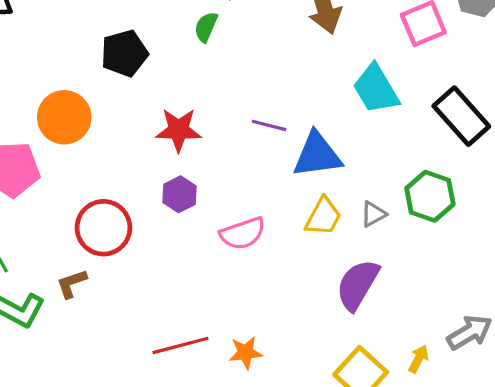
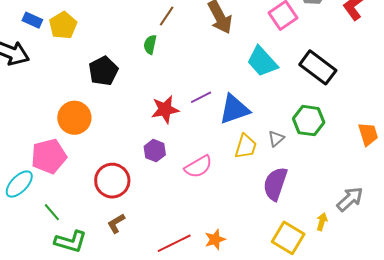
purple line: (269, 125) -> (201, 97), turned -30
red star: (179, 130) -> (165, 109), moved
brown L-shape: (72, 284) -> (116, 223), moved

